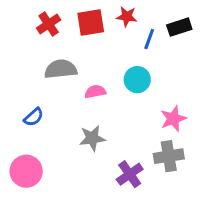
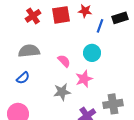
gray semicircle: (61, 69) -> (29, 51), moved
pink semicircle: (95, 92) -> (64, 61), turned 56
pink star: (173, 119) -> (84, 79), moved

